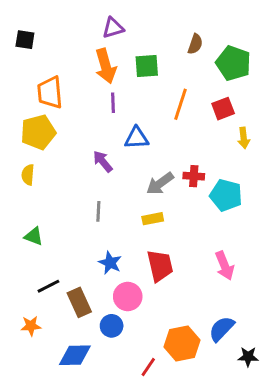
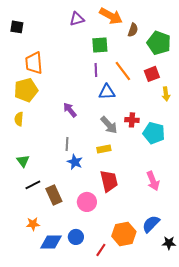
orange arrow: (106, 66) -> (111, 16), moved, turned -45
purple line: (113, 103) -> (96, 70), moved
orange line: (181, 104) -> (123, 71), turned -55
blue triangle: (137, 138) -> (107, 92), moved
gray arrow: (160, 183) -> (109, 125), turned -96
green triangle: (34, 236) -> (23, 161), turned 32
blue star: (110, 263) -> (75, 162), moved
black line: (48, 286) -> (33, 185), moved
brown rectangle: (79, 302) -> (54, 195), moved
orange star: (31, 326) -> (33, 224), moved
blue circle: (112, 326) -> (76, 237), moved

